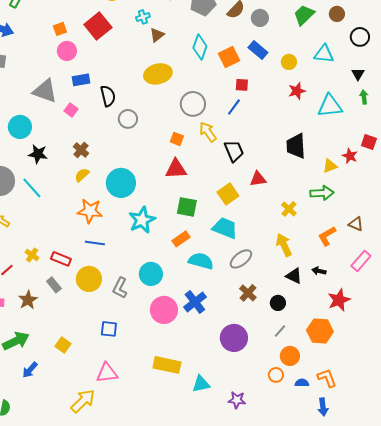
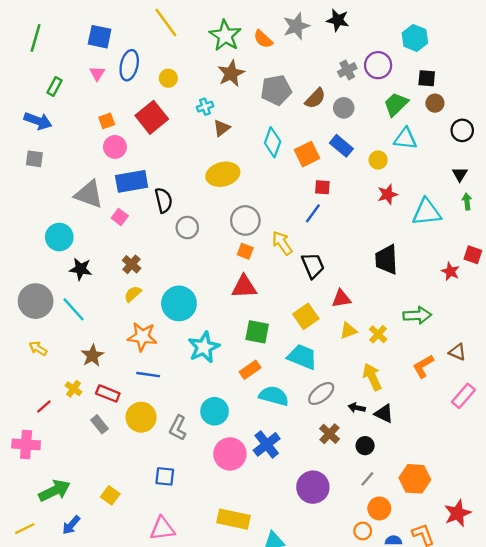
cyan triangle: (324, 54) -> (405, 139), moved
blue rectangle: (81, 80) -> (132, 181), size x1.5
gray circle: (193, 104) -> (245, 220), moved
yellow triangle: (330, 166) -> (348, 331), moved
black arrow: (319, 271) -> (357, 408), moved
brown star: (28, 300) -> (92, 356), moved
red star: (339, 300) -> (457, 513), moved

